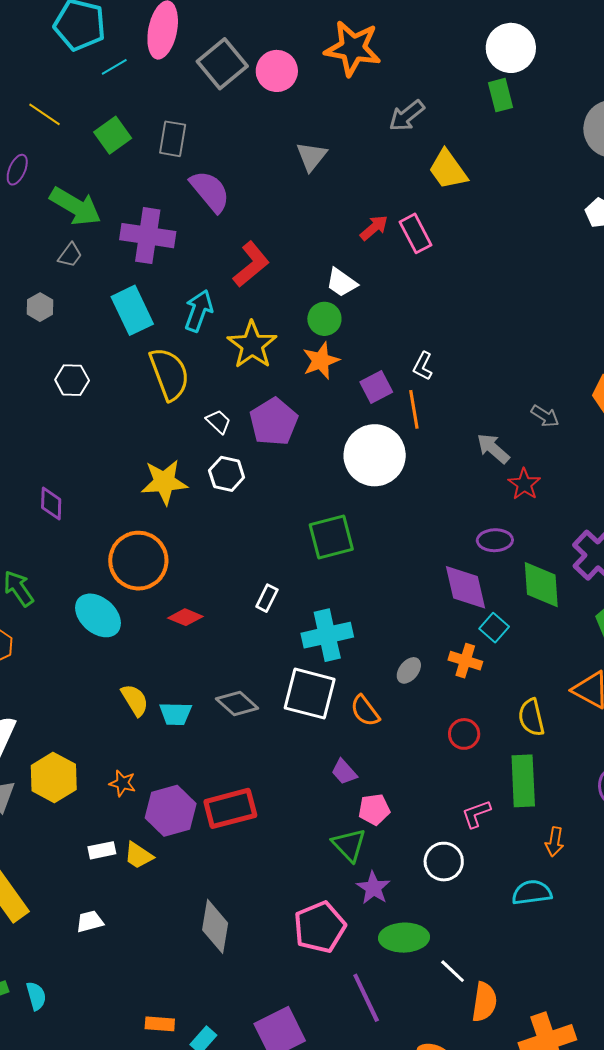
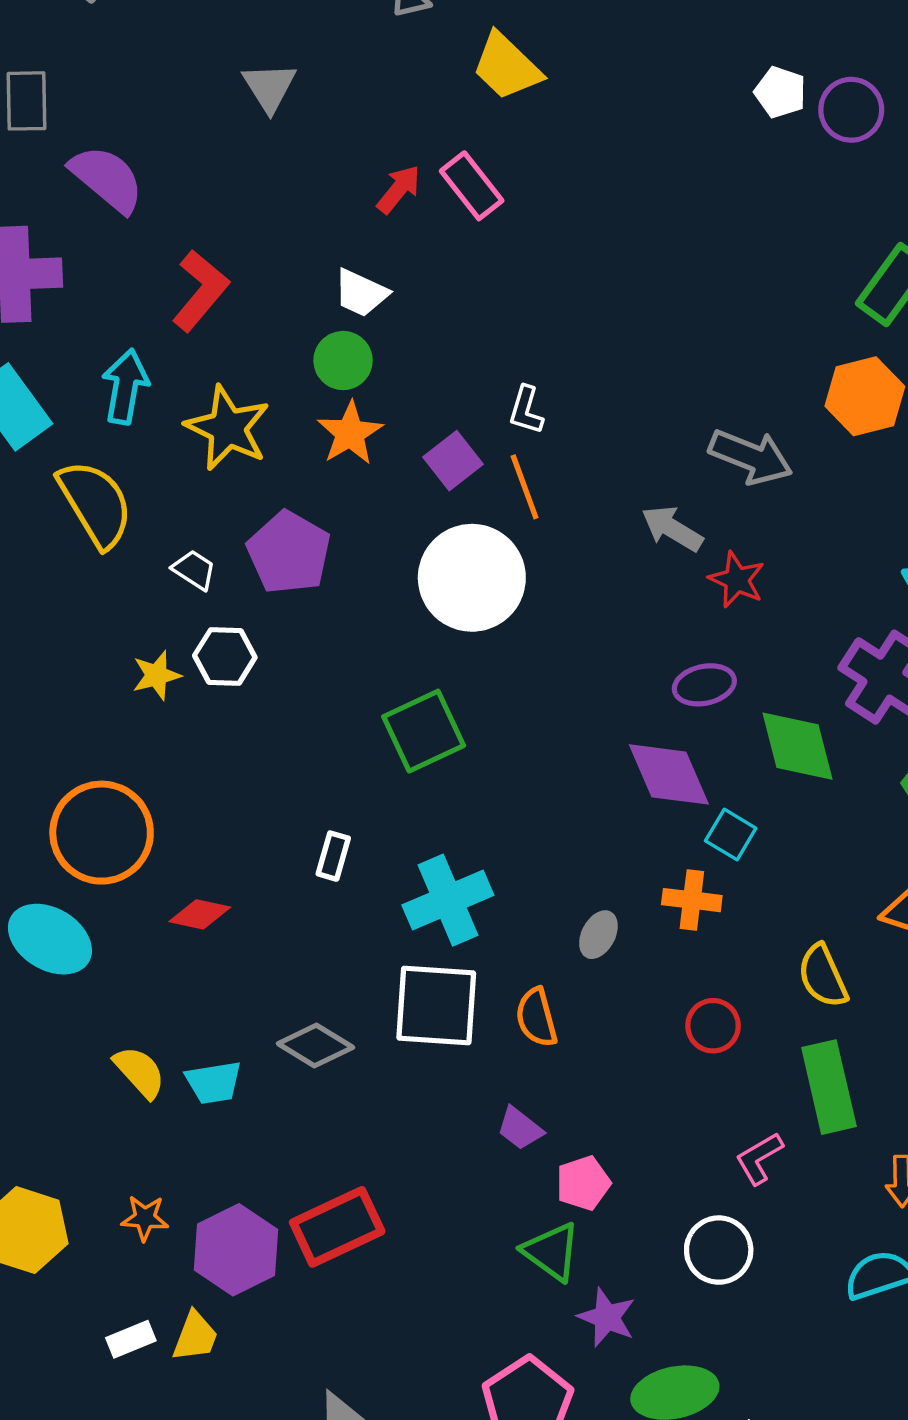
gray arrow: (545, 416) -> (751, 457), size x1.6
yellow star: (164, 482) -> (156, 675), moved, size x0.6
orange semicircle: (365, 711) -> (536, 1017), turned 32
yellow trapezoid: (139, 855) -> (195, 1336), turned -92

